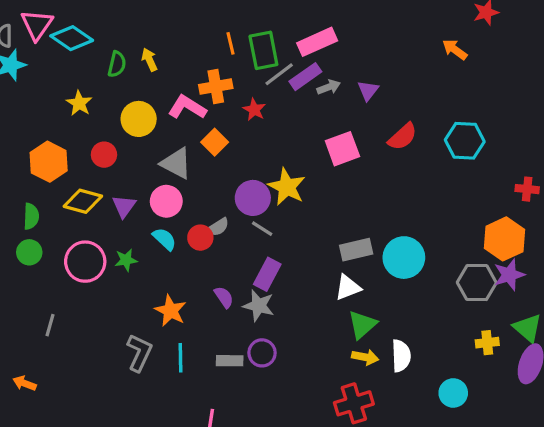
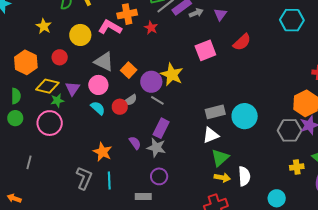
cyan hexagon: (465, 141) -> (292, 20), moved
orange square: (215, 142) -> (129, 70), moved
green star: (126, 260) -> (57, 101), moved
gray rectangle: (230, 361) -> (143, 196), moved

